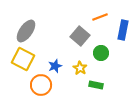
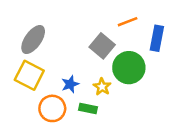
green circle: (101, 53) -> (129, 68), size x1.6
green rectangle: (96, 85) -> (88, 108), moved

